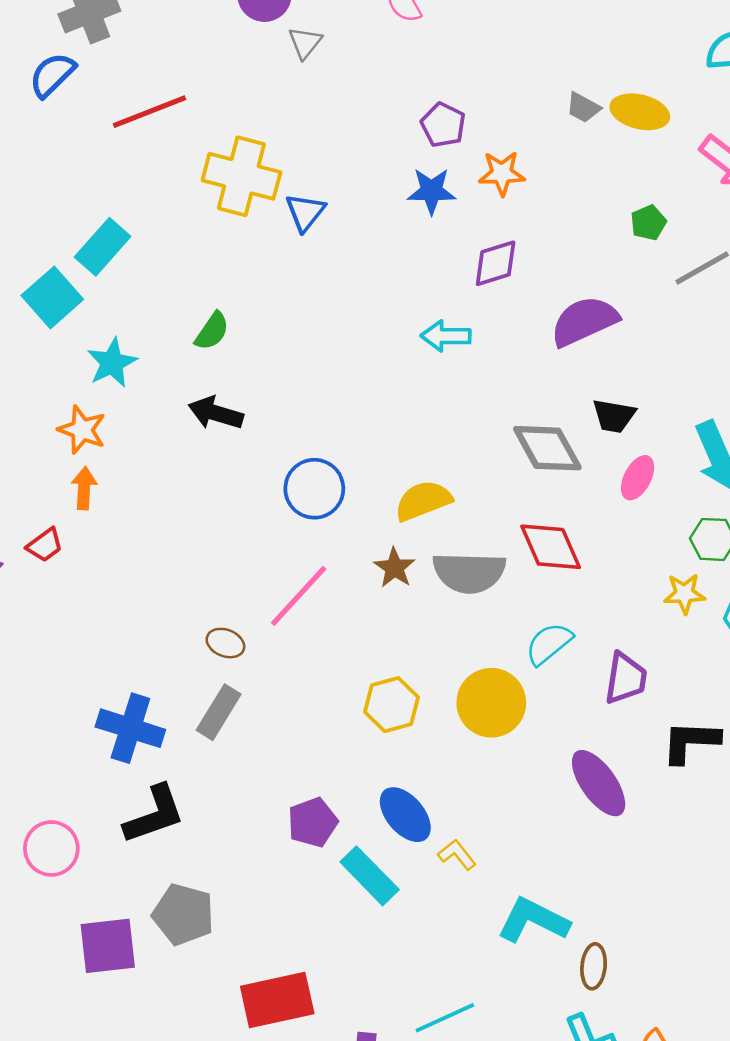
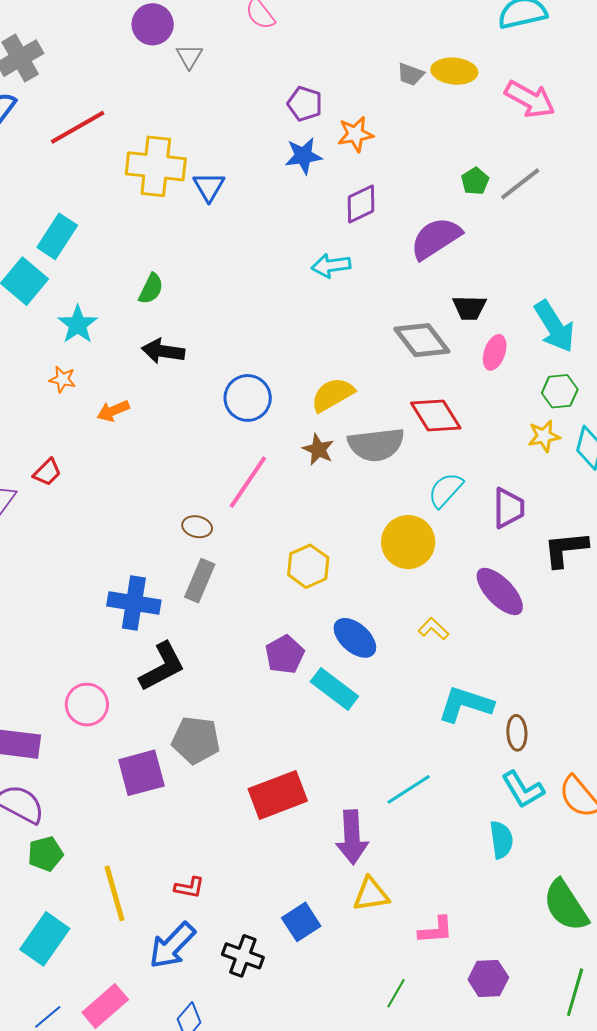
green pentagon: (648, 223) -> (475, 181), moved
orange star: (82, 430) -> (62, 379), size x0.7
orange arrow: (84, 488) -> (113, 411), moved, turned -108
yellow hexagon: (391, 705) -> (308, 566), moved
yellow L-shape: (457, 855) -> (434, 629), moved

